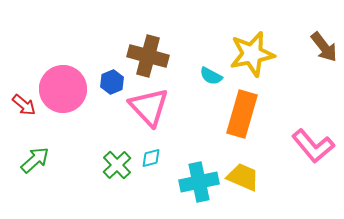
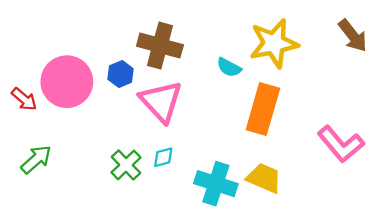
cyan cross: (199, 182) -> (216, 184), turned 30

